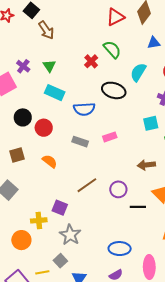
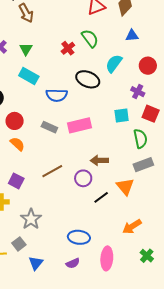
red circle: (44, 128) -> (15, 121), moved
pink rectangle: (110, 137) -> (80, 125), size x1.6
brown arrow: (146, 165) -> (99, 160), moved
black line: (138, 207) -> (101, 197), turned -42
purple square: (60, 208) -> (16, 181), moved

